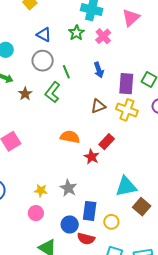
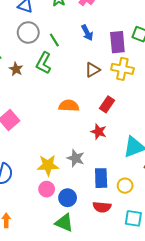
red star: (92, 157) -> (99, 132), moved
yellow star: (41, 190) -> (48, 165), size x1.5
blue circle: (70, 224) -> (68, 198), moved

